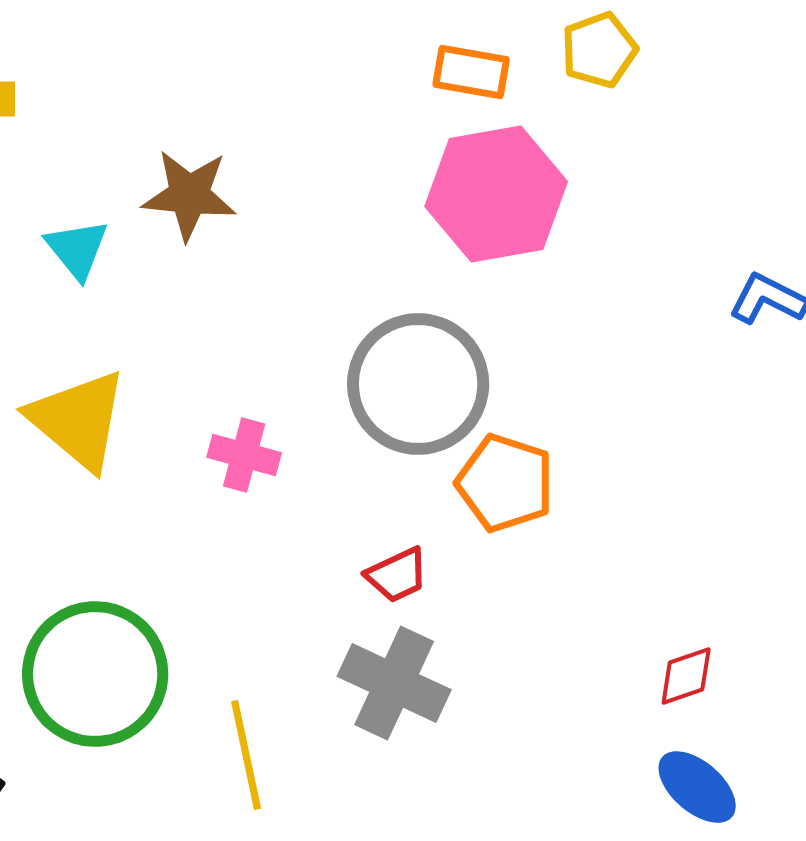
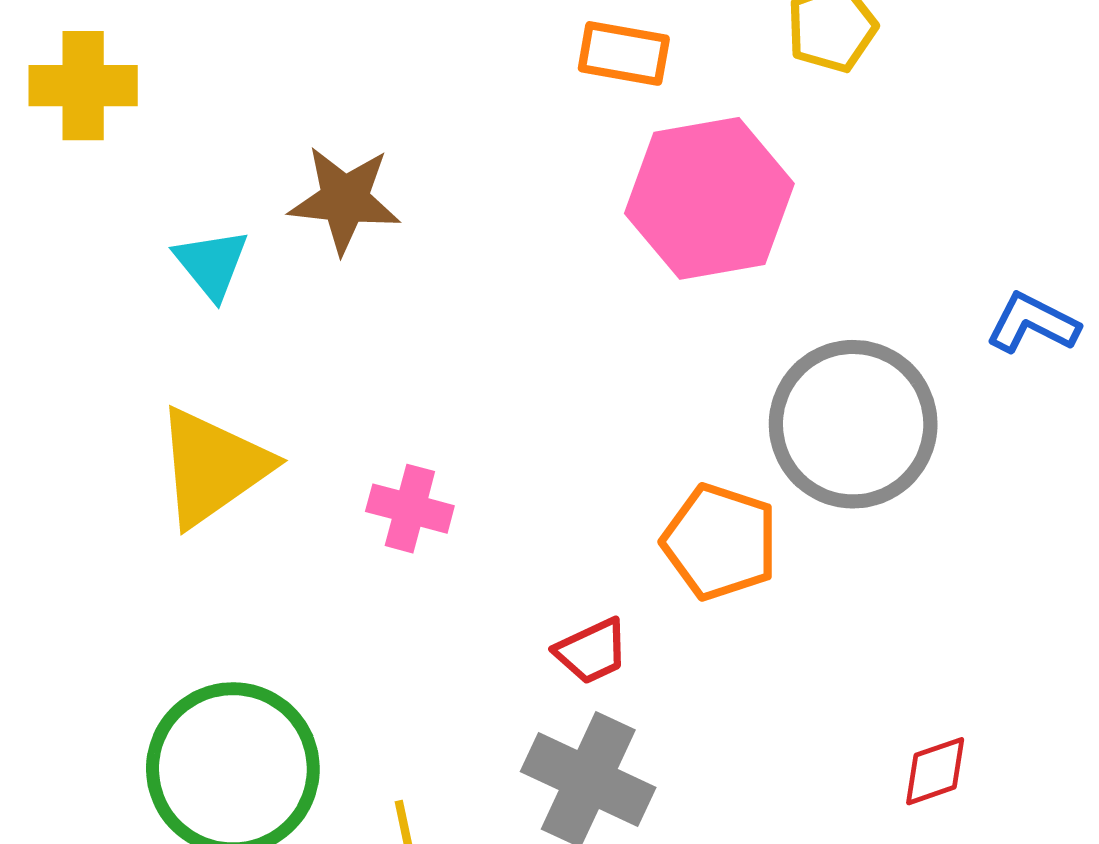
orange rectangle: (471, 72) -> (624, 53), moved
gray circle: (418, 384) -> (853, 424), moved
yellow triangle: (78, 420) -> (213, 467), turned 45

